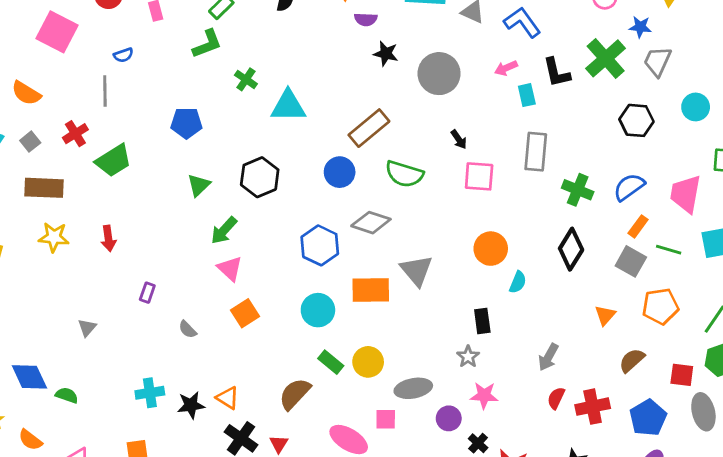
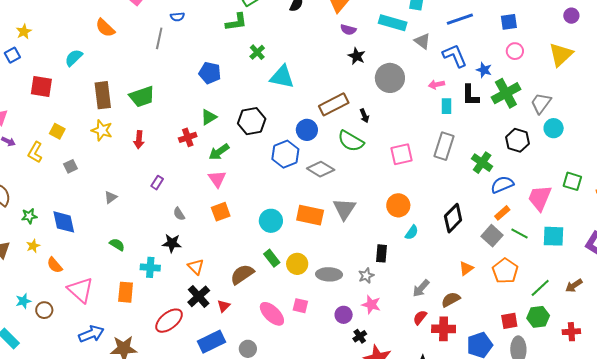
blue star: (640, 27) -> (484, 70), moved
cyan circle: (696, 107) -> (554, 128), moved
red cross: (75, 134) -> (188, 137), moved
black arrow: (459, 139) -> (364, 116), moved
gray square: (30, 142) -> (71, 166), moved
green trapezoid: (113, 161) -> (142, 97), moved
pink square: (479, 176) -> (401, 154), turned -30
brown rectangle: (44, 188) -> (103, 95), turned 68
green cross: (578, 190) -> (482, 163), moved
blue hexagon: (320, 245) -> (285, 154), moved
orange pentagon: (660, 306) -> (505, 271), turned 30
brown semicircle: (632, 360) -> (451, 300), moved
red square: (682, 375) -> (509, 321), turned -30
gray ellipse: (413, 388) -> (329, 274), moved
cyan cross: (150, 393) -> (150, 267), moved
green semicircle: (67, 395) -> (117, 245), moved
black star: (191, 405) -> (172, 243), moved

